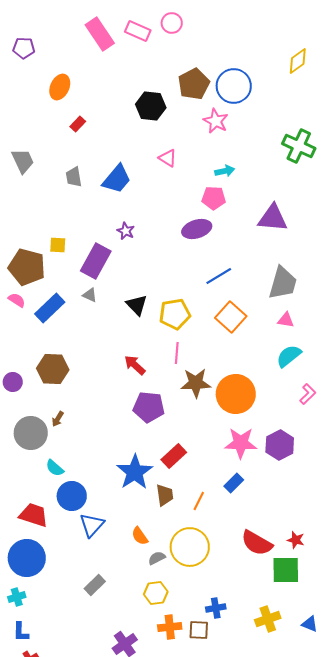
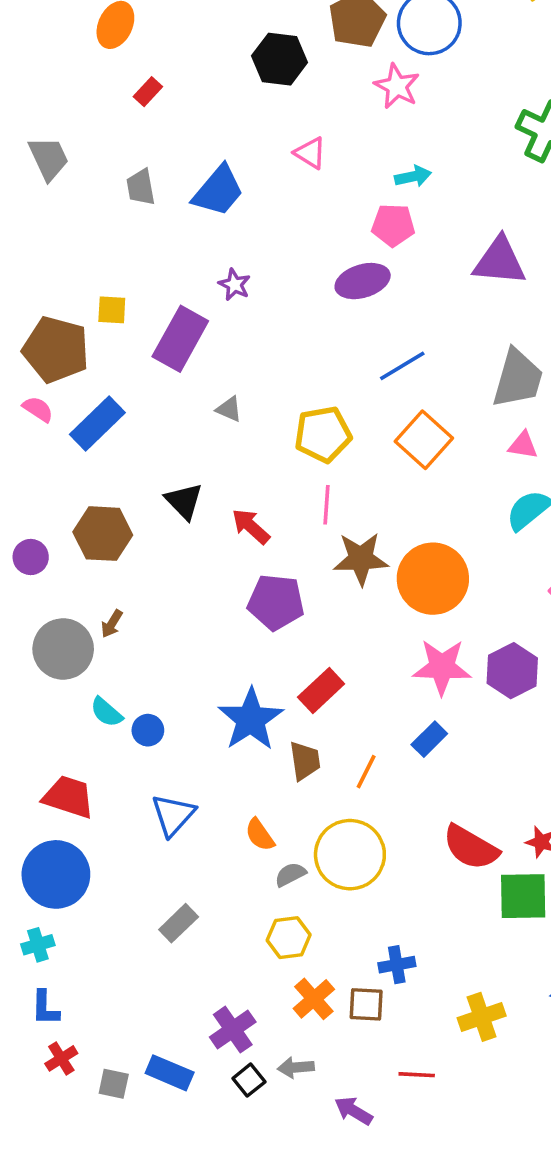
gray triangle: (90, 295) -> (229, 409), moved
black triangle: (137, 305) -> (184, 501), moved
blue circle: (72, 496) -> (148, 730), moved, size x0.6
yellow cross: (268, 619) -> (482, 1017), moved
orange cross: (170, 627) -> (314, 999), turned -35

